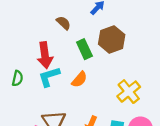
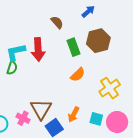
cyan L-shape: (49, 77) -> (16, 52), moved
orange semicircle: (79, 79) -> (78, 75), moved

